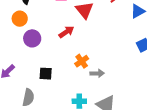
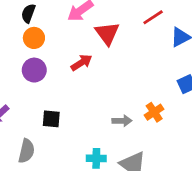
orange circle: (20, 19) -> (34, 38), moved
orange cross: (82, 61) -> (154, 112), moved

